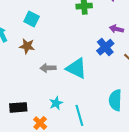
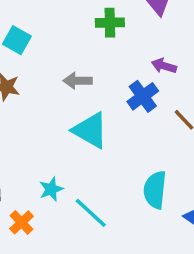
gray arrow: (48, 68) -> (78, 81), moved
cyan line: (79, 115) -> (91, 213), turned -35

